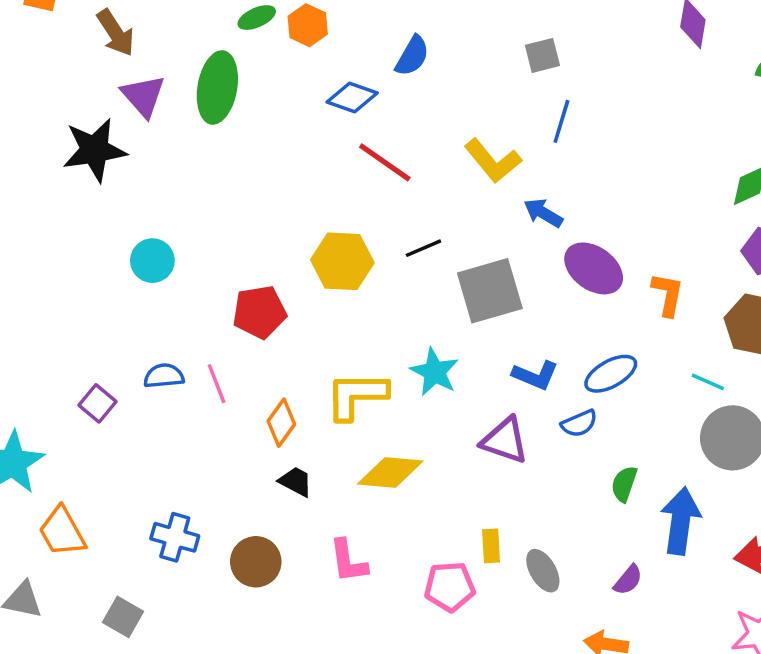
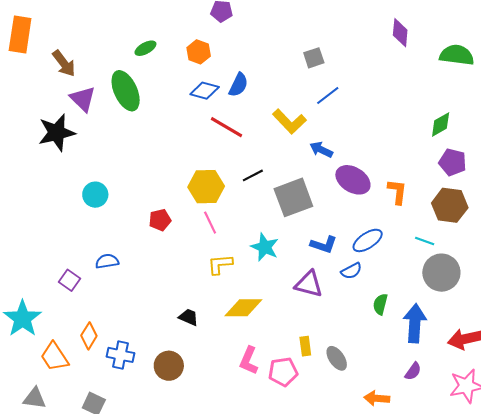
orange hexagon: (308, 25) -> (199, 52), moved
blue semicircle: (412, 56) -> (238, 85), moved
green ellipse: (217, 87) -> (126, 91), turned -30
blue line: (561, 121) -> (328, 95), turned 40
red pentagon: (259, 312) -> (160, 220), size x0.7
pink line: (217, 384) -> (210, 223), moved
yellow L-shape: (356, 396) -> (220, 264), size x0.7
orange diamond: (281, 423) -> (89, 336), moved
pink L-shape: (348, 561) -> (249, 361), moved, turned 36
purple semicircle: (628, 580) -> (413, 371), moved

